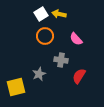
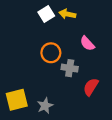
orange circle: (45, 36) -> (51, 53), moved
gray star: (39, 74) -> (45, 106), moved

